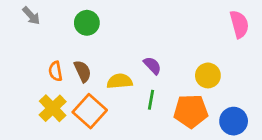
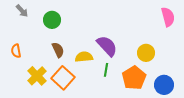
green circle: (87, 23) -> (52, 20), moved
purple semicircle: (152, 66) -> (107, 46), size x1.6
orange semicircle: (56, 71) -> (16, 51), moved
orange pentagon: (191, 111) -> (134, 78), turned -30

